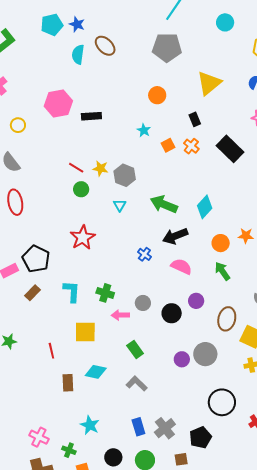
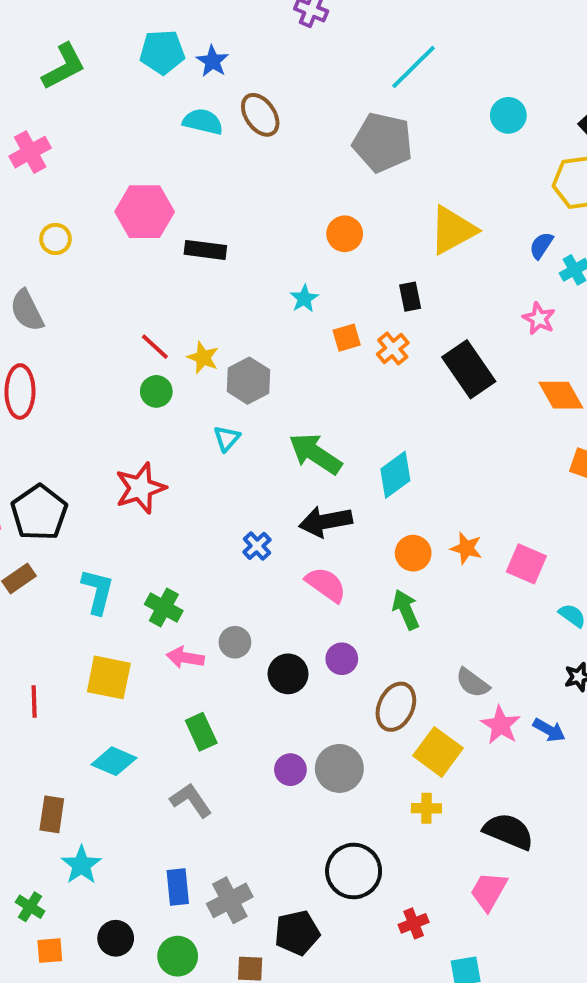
cyan semicircle: (78, 54) -> (203, 122), turned 84
brown rectangle: (68, 383) -> (52, 814), moved

